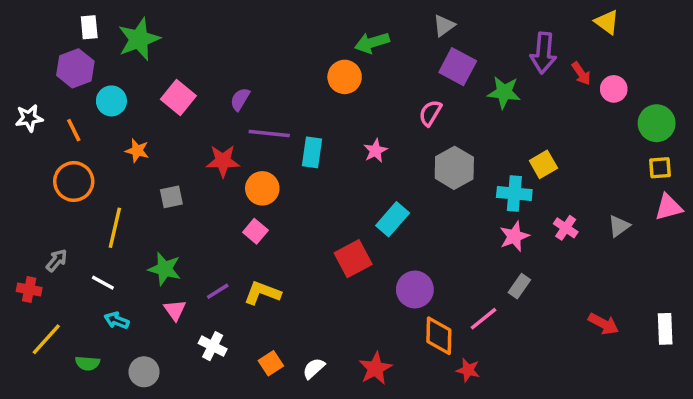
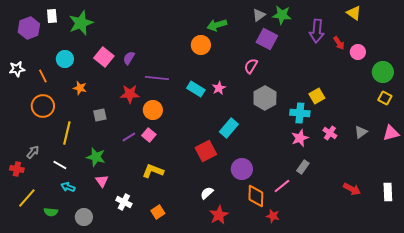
purple hexagon: (75, 68) -> (29, 28), moved
green star: (504, 92) -> (282, 15), moved
purple semicircle: (240, 99) -> (129, 58), moved
cyan rectangle: (312, 152) -> (196, 89), moved, turned -66
yellow square: (660, 168) -> (385, 98), turned 32
pink triangle: (669, 207) -> (391, 133), moved
purple line: (218, 291) -> (129, 137), moved
white semicircle: (314, 368) -> (207, 193), moved

